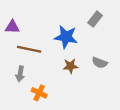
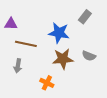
brown star: (70, 66) -> (63, 59), size x1.5
orange cross: (39, 93) -> (47, 83), moved

